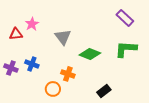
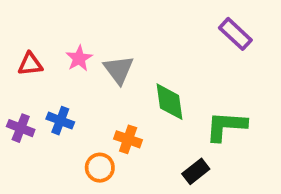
pink star: (32, 24) -> (79, 58), moved
green L-shape: (126, 49) -> (226, 126), moved
green diamond: (90, 54) -> (169, 102), turned 60

